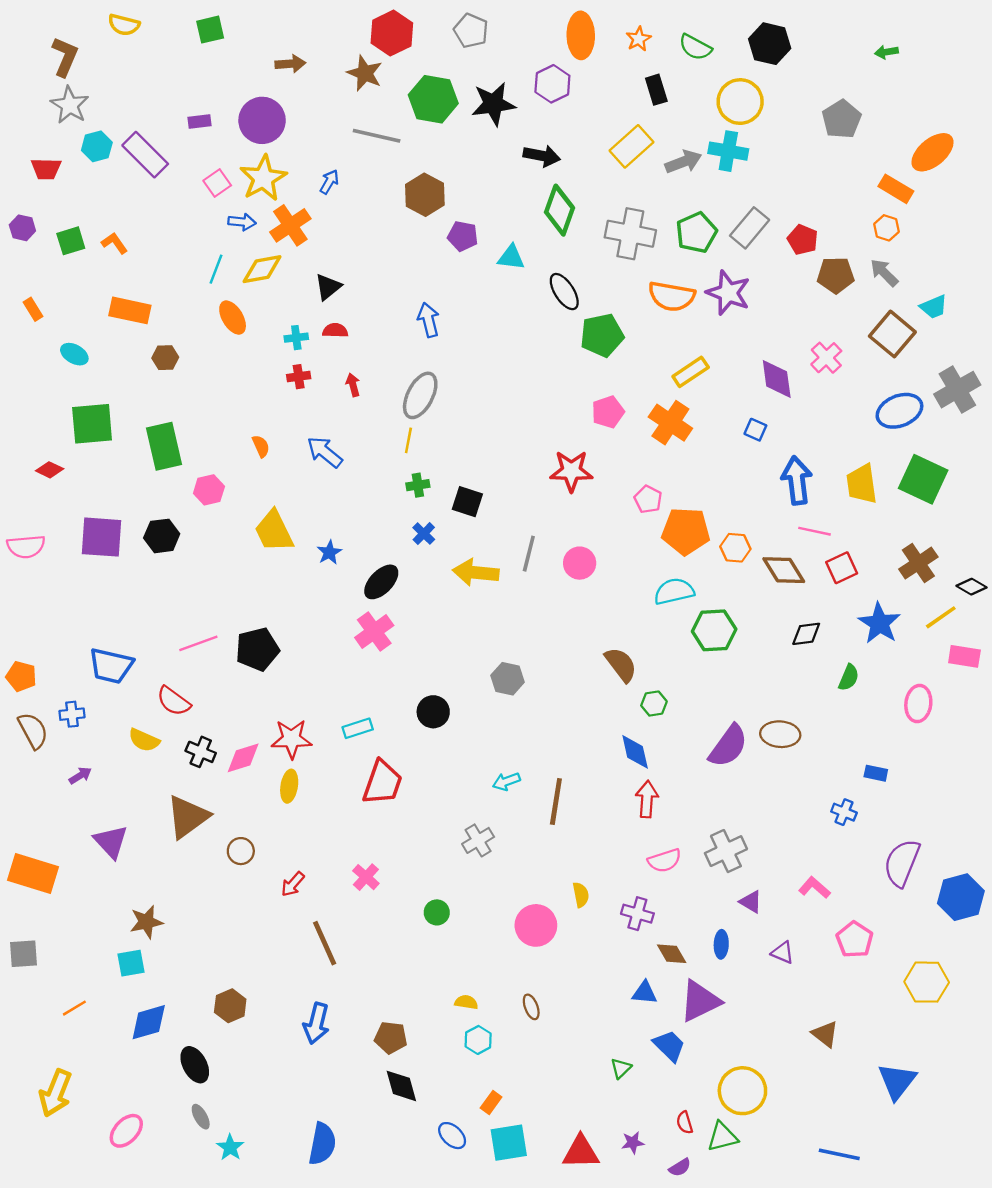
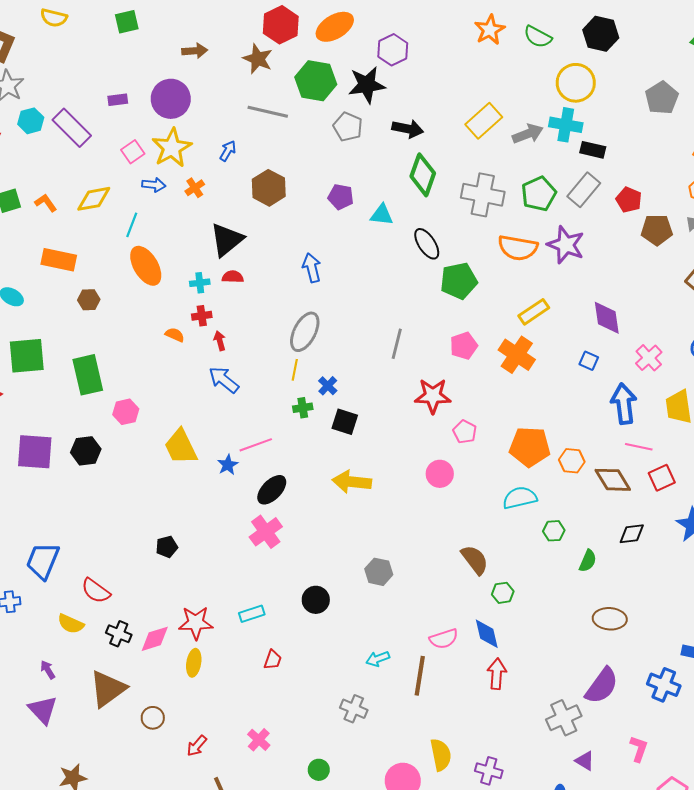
gray pentagon: (471, 31) -> (348, 127), moved
orange ellipse: (581, 35) -> (335, 27), moved, turned 60
orange star: (639, 39) -> (490, 30), size x1.4
purple hexagon: (552, 84) -> (393, 50), moved
black rectangle: (656, 90) -> (593, 150), moved, turned -60
brown hexagon: (425, 195) -> (269, 188), moved
orange cross: (290, 225) -> (195, 188), size x0.6
yellow diamond: (262, 269) -> (94, 199), moved
black triangle: (328, 287) -> (227, 240), size x1.5
orange ellipse: (233, 318) -> (146, 266), size x1.4
pink cross: (826, 358) -> (649, 358), moved
red arrow: (353, 385) -> (220, 341), moved
orange semicircle: (261, 446) -> (175, 335), moved, turned -42
pink pentagon: (648, 499) -> (465, 432), moved
blue cross: (424, 534) -> (328, 386), moved
gray line: (529, 554) -> (397, 344), moved
green hexagon: (714, 630) -> (554, 531), size x0.6
pink line: (198, 643) -> (256, 445), moved
black pentagon: (257, 649) -> (167, 547), size x0.6
blue trapezoid: (111, 666) -> (43, 561), turned 99
green semicircle: (849, 678) -> (588, 561), moved
purple semicircle: (728, 746) -> (602, 686), moved
purple arrow: (80, 776) -> (48, 670), moved, turned -90
red trapezoid: (382, 783) -> (273, 660), size x0.5
blue cross: (844, 812) -> (664, 685), size x1.5
gray cross: (478, 840) -> (354, 709), turned -36
pink semicircle: (665, 861) -> (444, 639), moved
pink L-shape: (814, 888) -> (639, 749), turned 68
yellow semicircle: (581, 895) -> (441, 755), size x1.5

